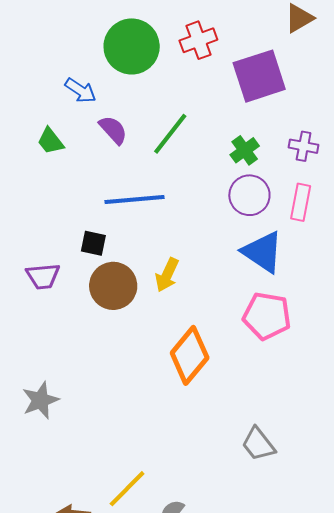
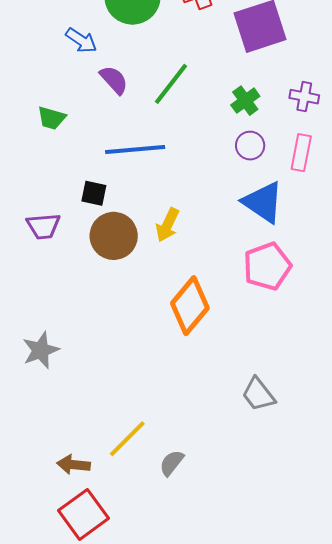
green trapezoid: (50, 141) -> (52, 118), moved, turned -36
purple circle: (249, 195) -> (250, 146), size x0.7
pink pentagon: (267, 316) -> (267, 266), turned -30

